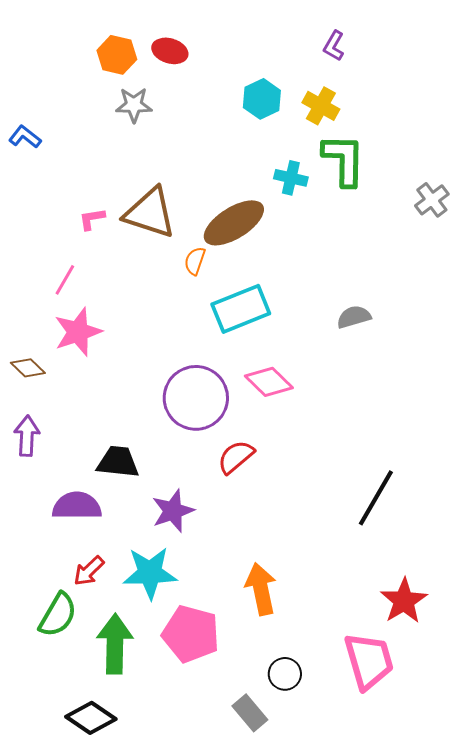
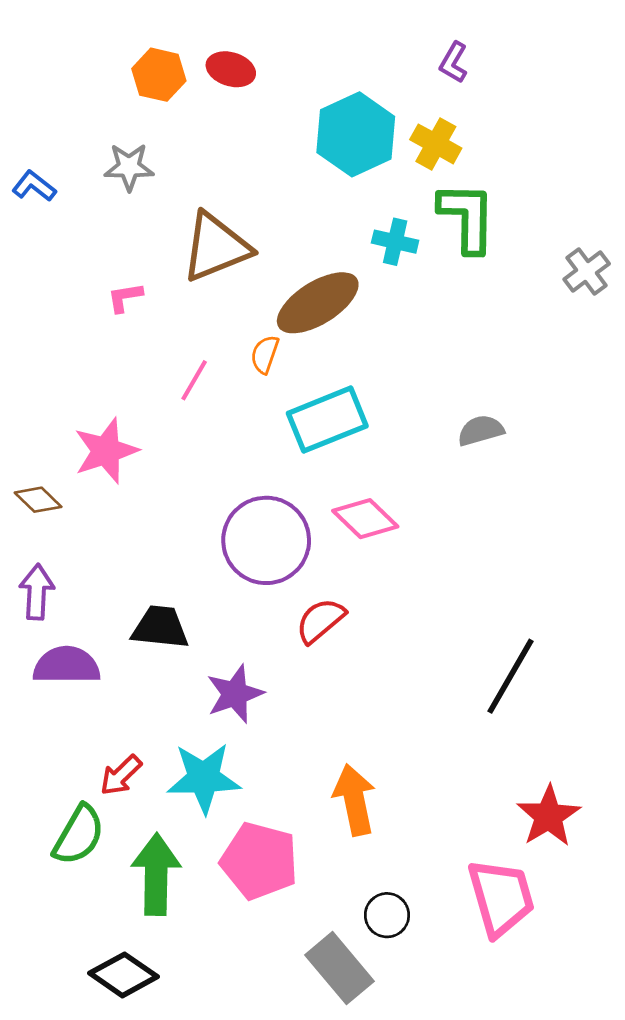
cyan hexagon: (262, 99) -> (356, 134), size x1.5
gray star: (134, 105) -> (129, 167), moved
brown triangle: (150, 213) -> (216, 247), moved, turned -40
pink line: (65, 280) -> (194, 380), moved
purple semicircle: (77, 506) -> (67, 665), moved
gray rectangle: (250, 713) -> (339, 968), size x1.4

